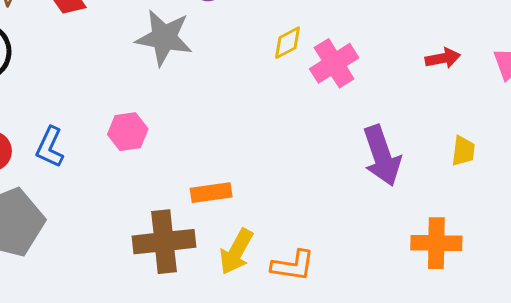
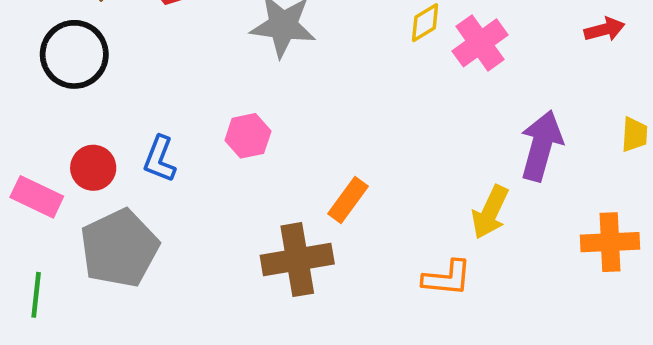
purple arrow: (382, 156) -> (541, 146), turned -142
orange rectangle: (211, 193) -> (348, 200), turned -42
yellow arrow: (236, 252) -> (490, 212), moved

